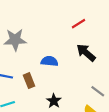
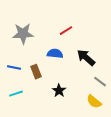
red line: (78, 24) -> (66, 31), moved
black arrow: (86, 53) -> (86, 58), moved

